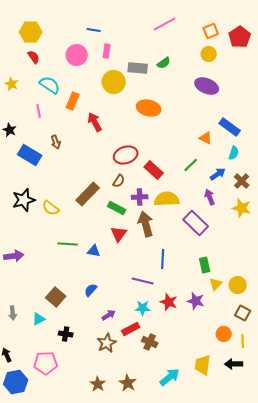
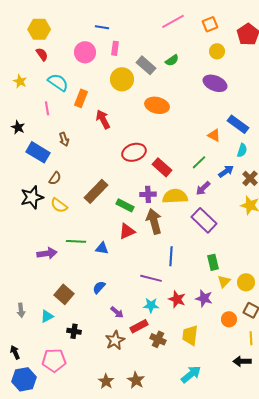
orange square: (211, 31) -> (210, 24), moved
gray rectangle: (138, 68) -> (146, 65), turned 36
brown semicircle: (119, 181) -> (55, 178), moved
purple arrow: (210, 197) -> (203, 188), moved, turned -112
red triangle: (119, 234) -> (127, 231), turned 30
purple arrow: (14, 256) -> (47, 253), moved
purple arrow: (109, 315) -> (117, 312), turned 72
orange circle: (224, 334) -> (229, 319), moved
yellow trapezoid: (203, 365) -> (190, 335), moved
cyan arrow: (170, 377) -> (191, 374), moved

